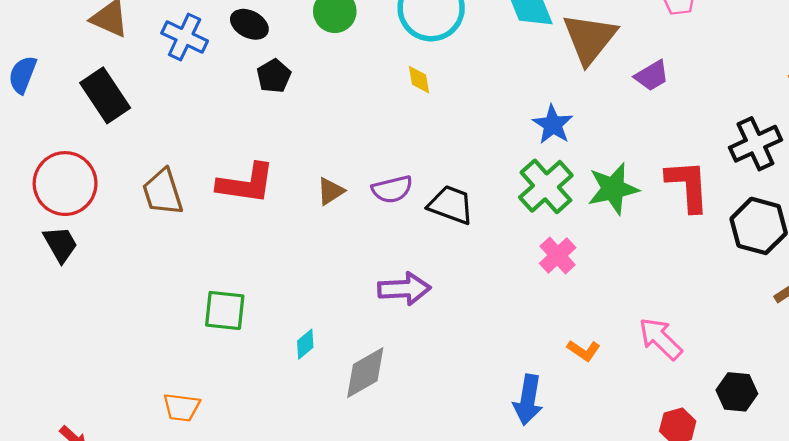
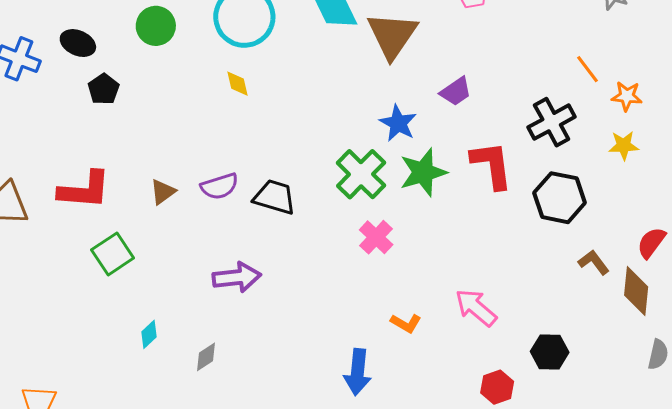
purple trapezoid: (652, 76) -> (456, 92), moved
blue star: (553, 125) -> (398, 123), moved
green square: (225, 310) -> (113, 254), moved, turned -36
gray diamond: (365, 373) -> (206, 357), size x0.6

